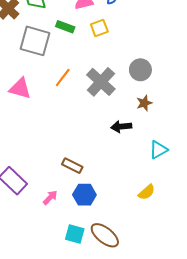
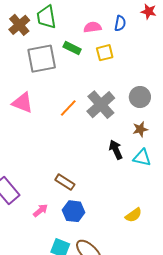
gray square: (35, 41) -> (42, 59), turned -32
orange line: (63, 77) -> (68, 108), moved
black arrow: (121, 127) -> (116, 150), turned 66
cyan triangle: (158, 150) -> (142, 158), moved, turned 36

